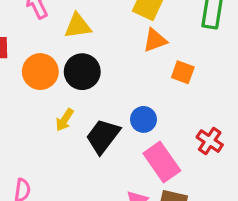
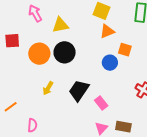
blue circle: (143, 119) -> (110, 63), moved
yellow arrow: (65, 120) -> (48, 88), moved
pink rectangle: (162, 162) -> (101, 103), moved, size x0.6

